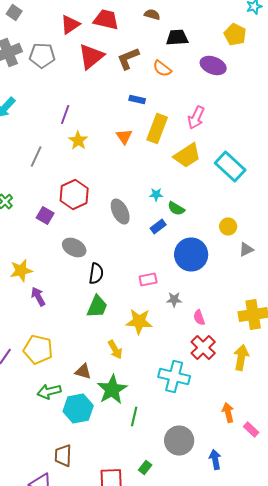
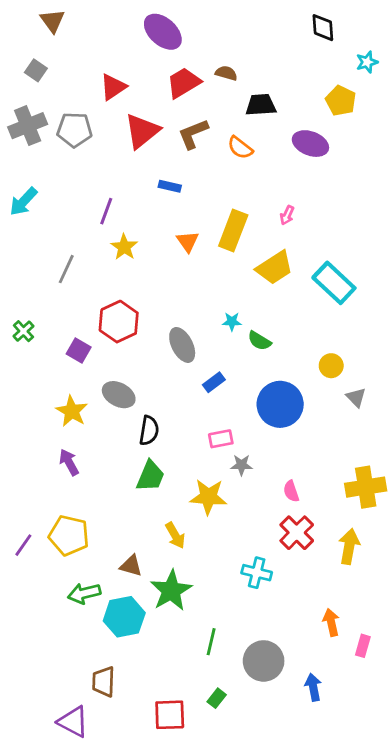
red trapezoid: (106, 20) -> (184, 83), moved, turned -44
blue rectangle: (137, 100) -> (170, 186), moved
pink arrow: (196, 118) -> (287, 215), size x0.6
blue rectangle: (158, 226) -> (214, 382), moved
gray triangle: (246, 250) -> (356, 397), turned -49
yellow star: (21, 270) -> (72, 411), moved, turned -30
gray star: (174, 300) -> (241, 465), moved
cyan cross: (174, 376) -> (257, 573), size x0.7
green line: (134, 416) -> (211, 642), moved
pink rectangle: (251, 430) -> (363, 646), turned 63

